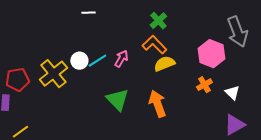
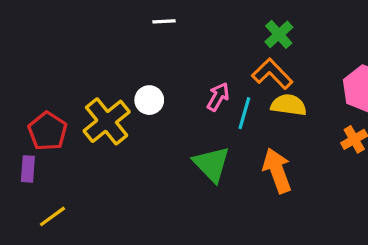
cyan line: (97, 61) -> (244, 113), moved, turned -42
yellow semicircle: (164, 64) -> (289, 105), turned 30
red pentagon: (17, 80) -> (48, 131), turned -30

